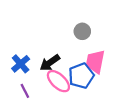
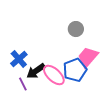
pink trapezoid: (95, 62) -> (88, 57), turned 30
black arrow: (50, 63) -> (36, 71), moved

